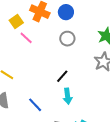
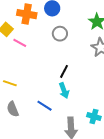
cyan arrow: (68, 96) -> (64, 91), moved

